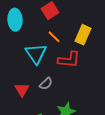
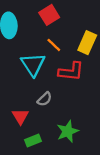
red triangle: (22, 90) -> (20, 116), moved

